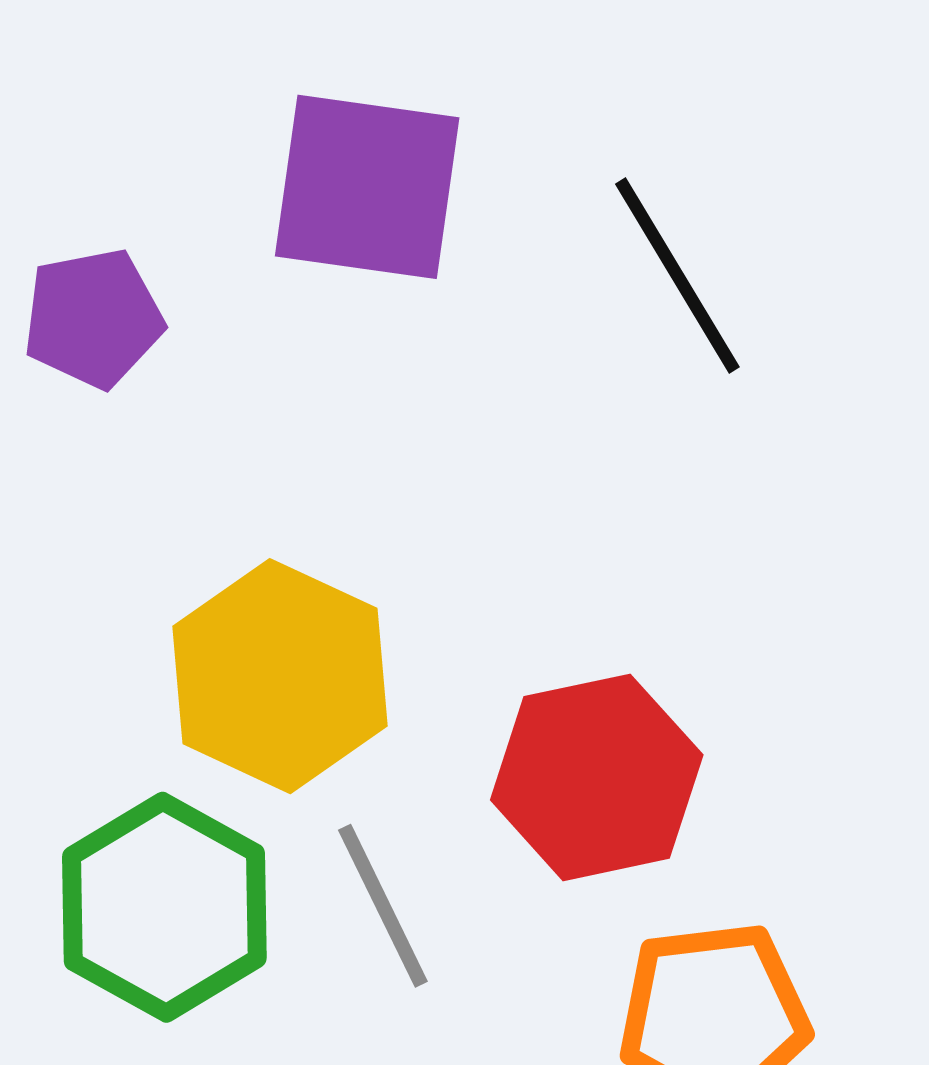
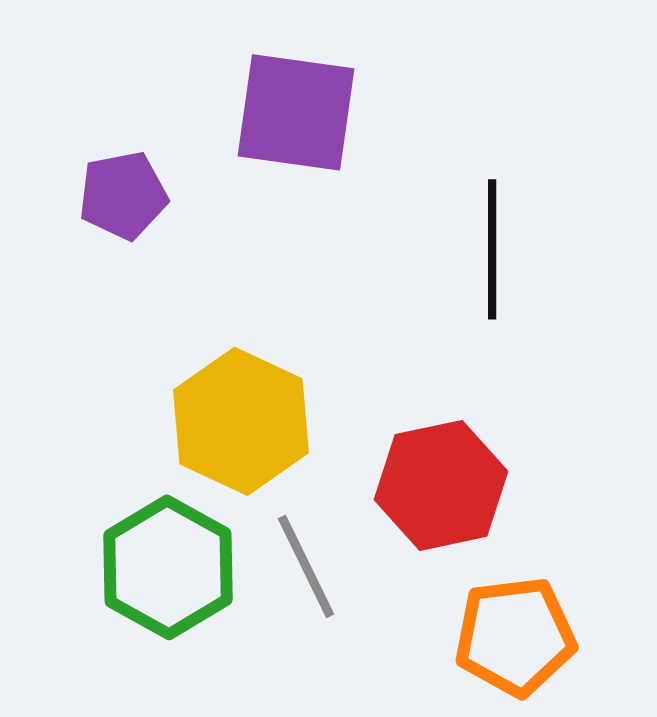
black line: (677, 275) -> (492, 249), moved, turned 31

